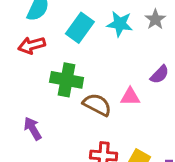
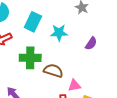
cyan star: (120, 24) -> (59, 33), moved
pink triangle: (130, 97) -> (74, 86), moved

